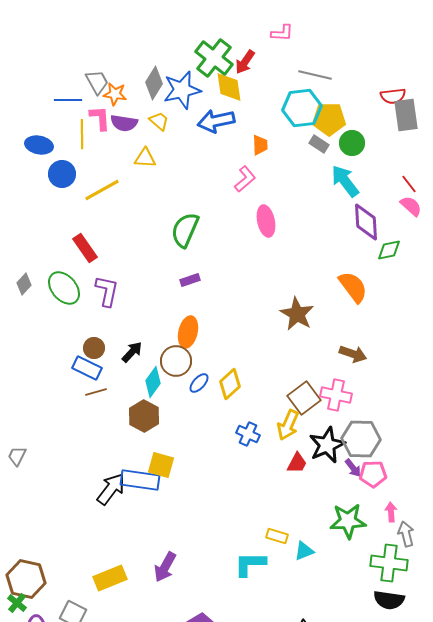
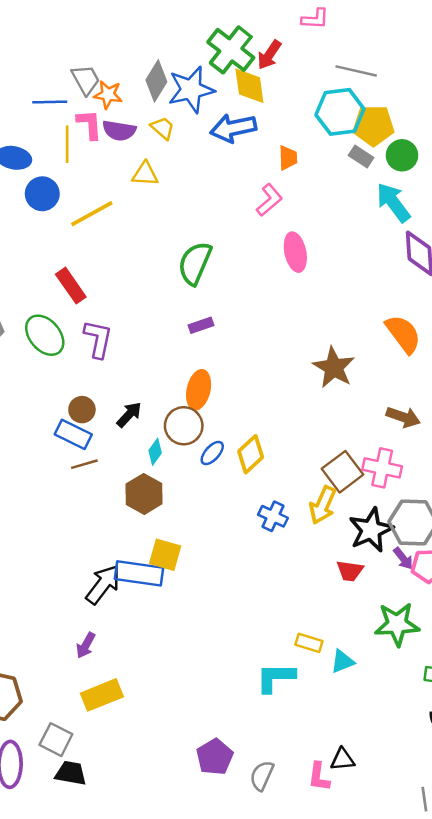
cyan diamond: (153, 382) -> (155, 452), size x0.7
red trapezoid: (297, 463) -> (350, 571), moved, turned 70
purple arrow: (165, 567) -> (86, 645), moved, size x0.7

